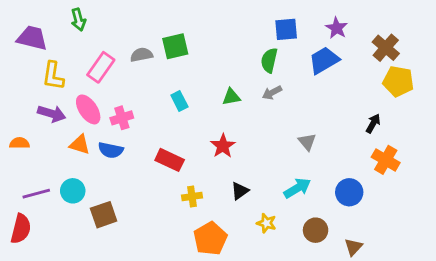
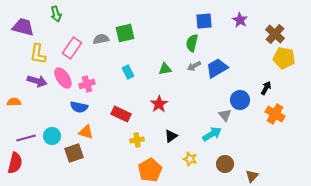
blue trapezoid: (324, 60) -> (217, 68), moved
gray triangle: (307, 142) -> (225, 115), moved
orange triangle: (80, 145) -> (86, 132), moved
blue circle: (349, 192) -> (240, 100), moved

